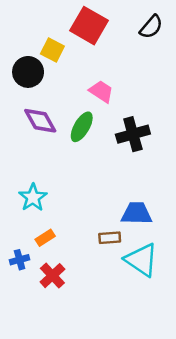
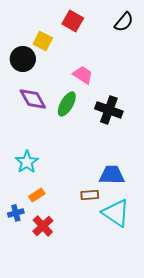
red square: (89, 26) -> (73, 21), size x0.7
black cross: (133, 134) -> (109, 110), turned 36

